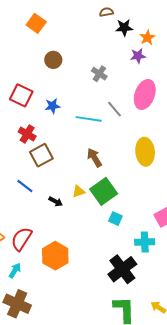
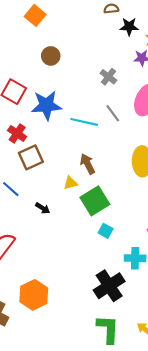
gray cross: (99, 74) -> (108, 77), moved
blue star: (52, 106) -> (46, 105), size x1.8
yellow triangle: (79, 191) -> (70, 183), moved
orange hexagon: (55, 256) -> (34, 295), moved

